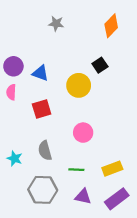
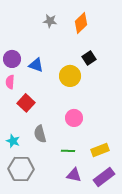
orange diamond: (111, 26) -> (81, 23), moved
red square: (42, 109) -> (26, 103), moved, turned -30
gray hexagon: (43, 190) -> (21, 169), moved

